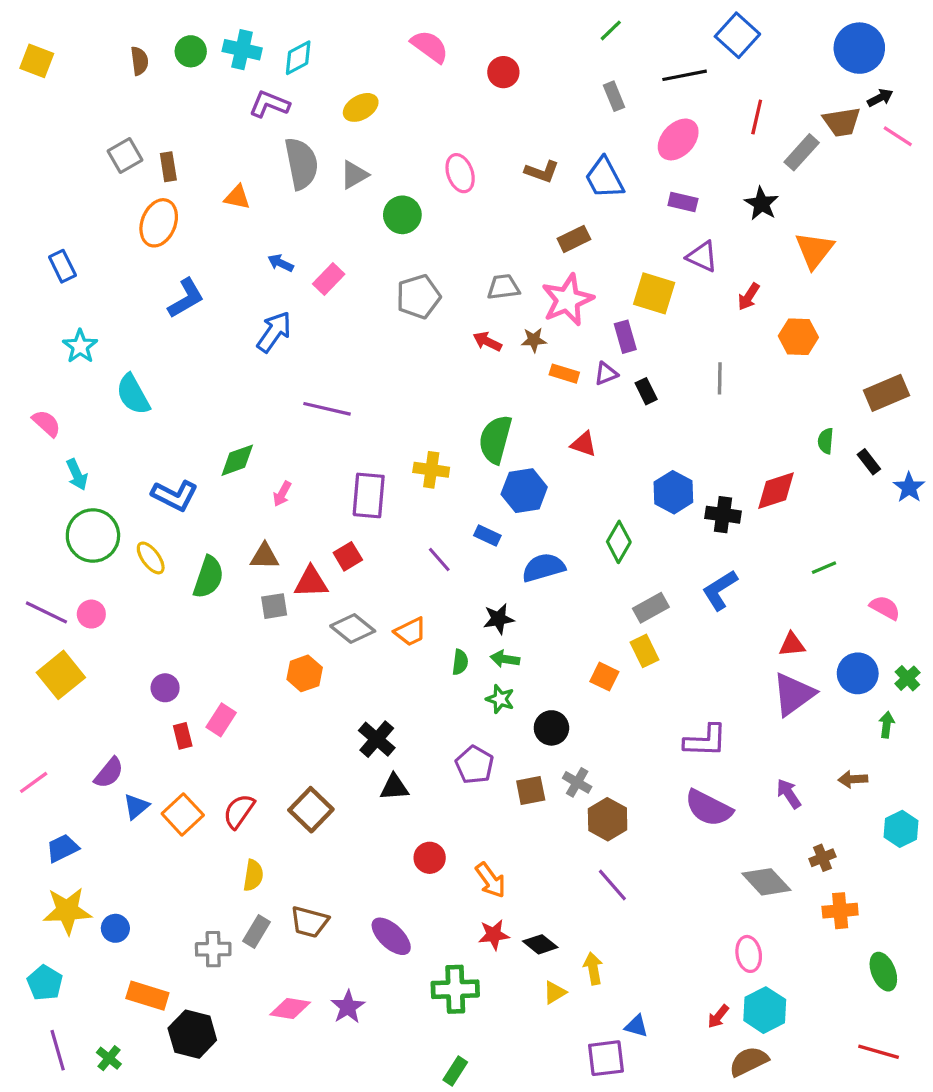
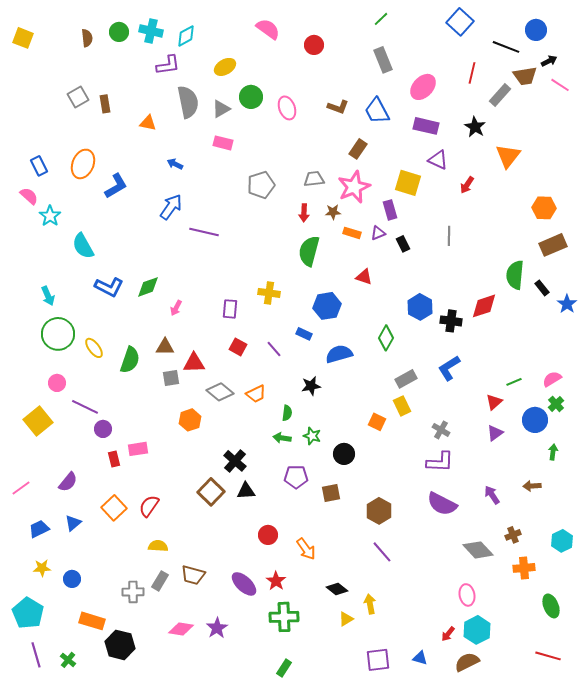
blue circle: (859, 48) -> (536, 30), size x0.7
black line: (685, 75) -> (506, 47), moved, turned 32
gray rectangle: (614, 96) -> (383, 60), size x1.4
purple L-shape: (269, 104) -> (168, 65), turned 150
purple rectangle: (683, 202) -> (426, 126), size x1.4
green circle: (402, 215) -> (251, 97), moved
orange ellipse: (159, 223) -> (83, 164), moved
brown rectangle: (574, 239) -> (358, 149), turned -30
pink rectangle: (329, 279) -> (223, 143), moved, turned 60
orange hexagon: (798, 337) -> (544, 208), moved
red arrow: (487, 341) -> (304, 213), turned -114
purple line: (327, 409) -> (204, 232), moved
pink semicircle: (46, 423) -> (29, 196), moved
green semicircle: (495, 439) -> (309, 251), moved
green semicircle: (826, 441) -> (515, 275), size x1.8
blue L-shape: (175, 495) -> (109, 287), moved
purple rectangle: (369, 495) -> (230, 309), size x0.7
red square: (348, 556) -> (238, 347), moved, turned -30
green line: (824, 568) -> (514, 382), moved
pink semicircle: (885, 608) -> (552, 379), turned -60
purple line: (46, 612) -> (85, 407), moved
red triangle: (792, 645) -> (494, 402), turned -36
green arrow: (505, 659) -> (282, 438), moved
green cross: (907, 678) -> (556, 404), moved
purple triangle: (794, 694) -> (495, 433), size x0.6
pink rectangle: (221, 720) -> (138, 449), turned 48
purple pentagon: (475, 765) -> (296, 477), turned -30
gray cross: (577, 782) -> (441, 430), moved
blue triangle: (136, 806) -> (73, 523), moved
brown square: (311, 810) -> (211, 492), moved
cyan hexagon: (901, 829) -> (562, 541), moved
yellow semicircle: (253, 875) -> (158, 546), turned -96
yellow star: (67, 911) -> (42, 568), size x0.6
red star: (494, 935) -> (276, 581), moved, turned -30
cyan pentagon: (45, 983) -> (28, 613), size x1.4
blue triangle: (636, 1026) -> (420, 658), moved

